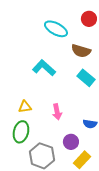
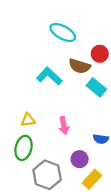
red circle: (89, 19) -> (100, 54), moved
brown semicircle: (81, 51) -> (80, 66), moved

